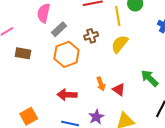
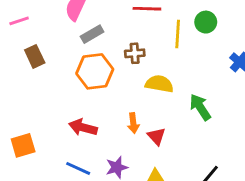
yellow semicircle: (120, 44) -> (159, 84), moved, turned 48
brown rectangle: (23, 53) -> (35, 56), turned 42
green arrow: (150, 78) -> (200, 107), moved

